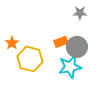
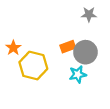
cyan star: (70, 67) -> (78, 74), size x0.7

